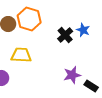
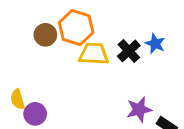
yellow trapezoid: (21, 55) -> (94, 54), moved

